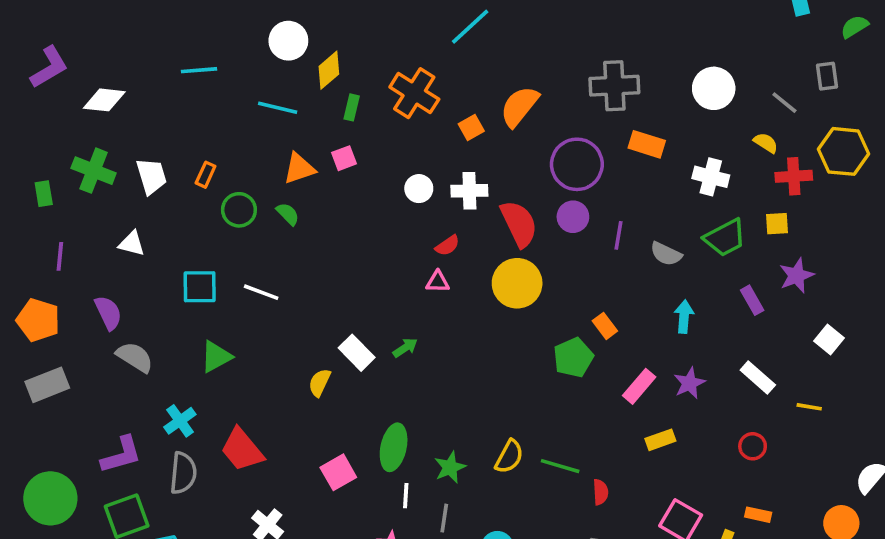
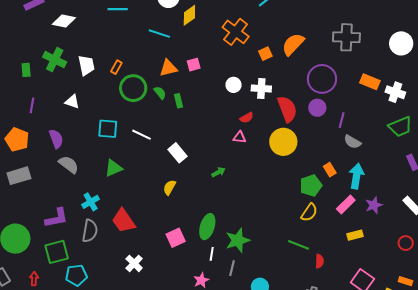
green rectangle: (352, 107) -> (178, 101), moved, turned -32
orange rectangle: (647, 144) -> (370, 82), moved
green circle: (239, 210) -> (133, 88), size x1.4
gray semicircle: (666, 254) -> (352, 142), moved
cyan arrow: (684, 316) -> (356, 176), moved, size x1.4
white rectangle: (357, 353) -> (178, 153), moved
yellow semicircle: (509, 457) -> (309, 212), moved
green star: (450, 467) -> (238, 240), size x1.4

